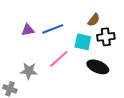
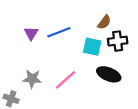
purple triangle: (28, 30) -> (31, 33), turned -48
pink line: (59, 59) -> (65, 80), moved

